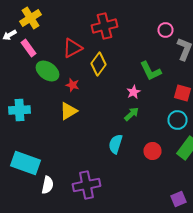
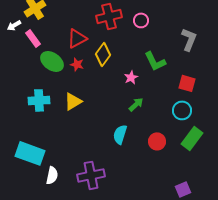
pink circle: (166, 30) -> (141, 20), moved
red star: (72, 85) -> (77, 64), moved
pink star: (134, 92) -> (131, 77), moved
cyan cross: (20, 110) -> (39, 100), moved

